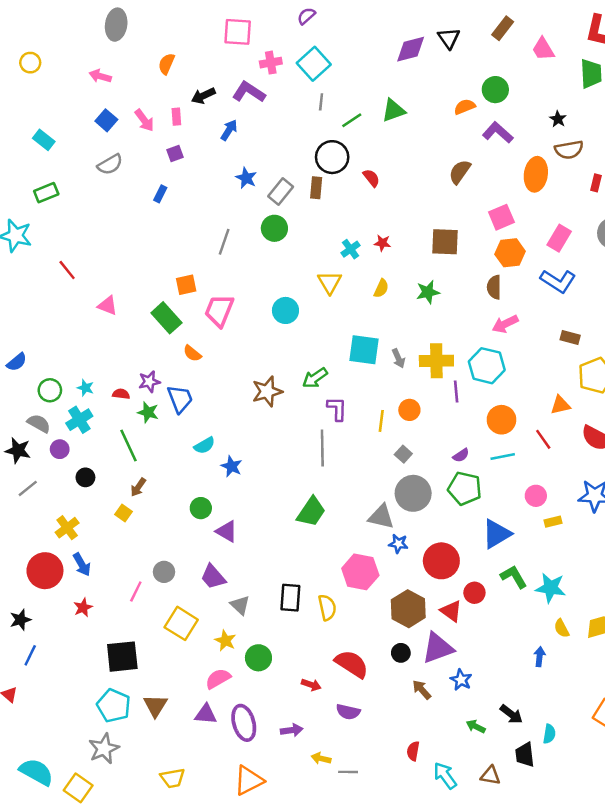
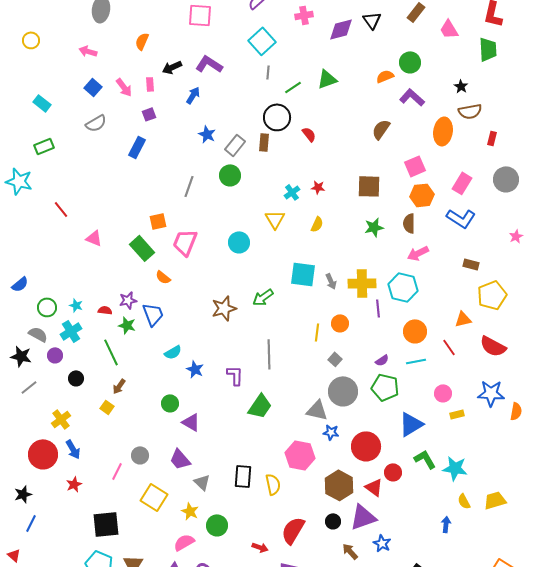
pink cross: (271, 63) -> (304, 15), moved
blue rectangle: (160, 194) -> (137, 147), size x1.5
green star: (428, 292) -> (374, 227), moved
purple L-shape: (337, 409) -> (235, 375), moved
red semicircle: (352, 664) -> (293, 530), turned -92

